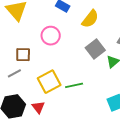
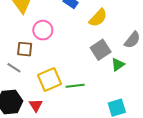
pink circle: (51, 36) -> (43, 30), moved
gray line: (14, 73) -> (14, 68), turned 56

